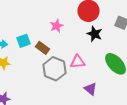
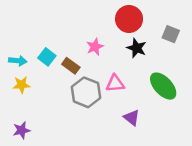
pink star: (56, 26) -> (95, 47), moved
cyan square: (24, 41) -> (47, 57), turned -32

